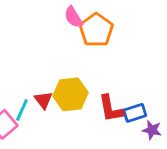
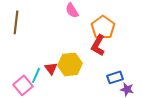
orange pentagon: (96, 30) -> (103, 27), moved
red L-shape: (111, 109) -> (98, 45), moved, turned 40

